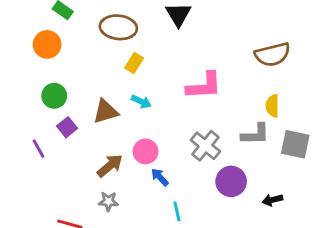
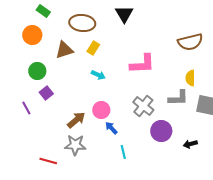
brown triangle: (106, 111) -> (64, 50), moved
gray star: (108, 201) -> (75, 145), size x1.5

